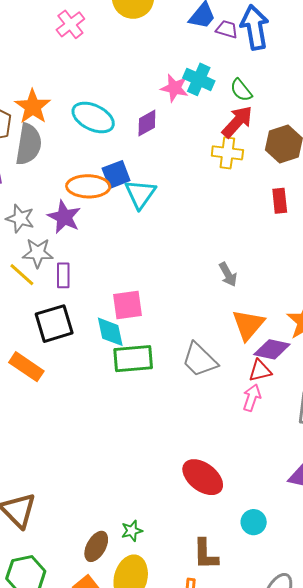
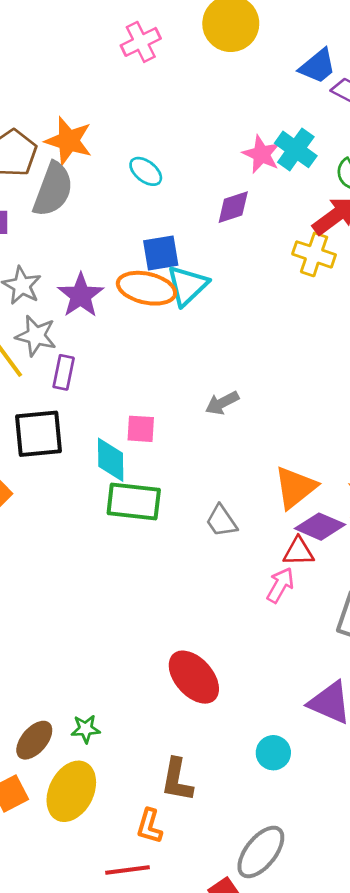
orange star: (33, 107) -> (69, 141), turned -30
cyan ellipse: (93, 117) -> (146, 171), size x0.6
purple diamond: (147, 123) -> (233, 207), moved
orange ellipse: (88, 186) -> (146, 288), moved
gray arrow: (228, 274) -> (222, 403), moved, turned 80
pink square: (128, 305) -> (141, 429), size x0.7
gray trapezoid: (200, 360) -> (221, 521), size x0.7
cyan circle: (254, 522) -> (273, 753), moved

